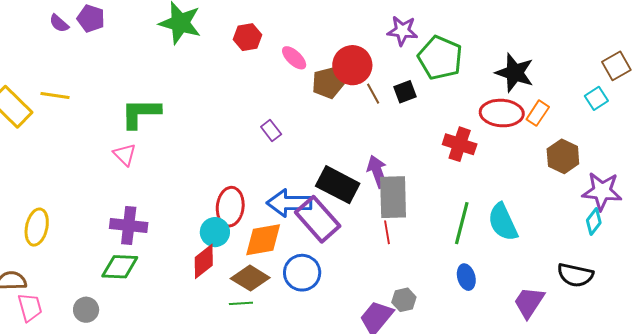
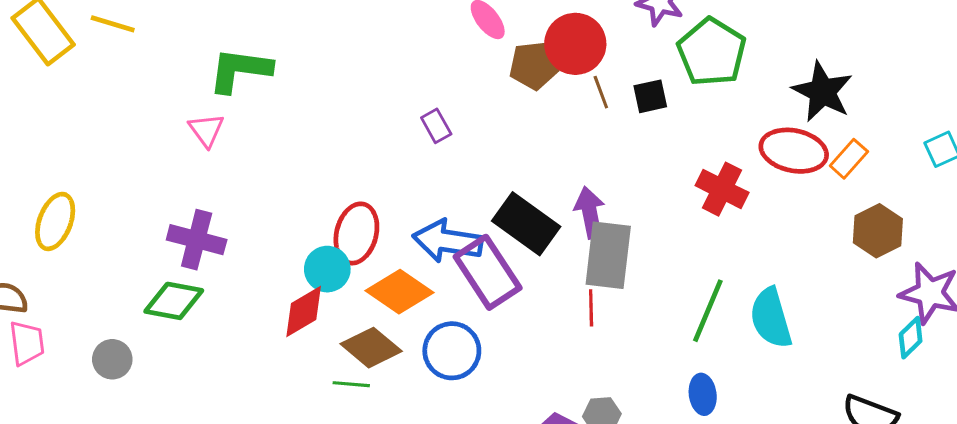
orange diamond: (263, 240) -> (400, 292), turned 36

